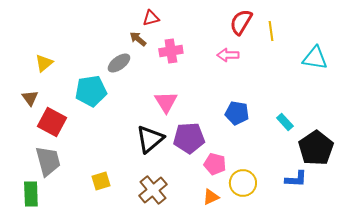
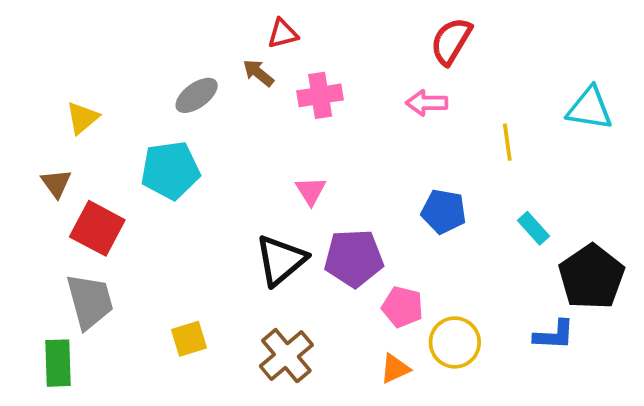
yellow line: (271, 31) -> (507, 142), moved
gray ellipse: (119, 63) -> (197, 95), moved
pink triangle: (166, 102) -> (311, 191), size x0.7

